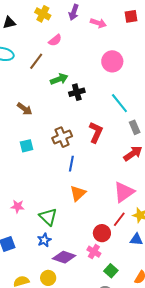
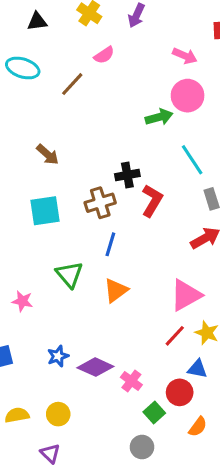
pink arrow: (98, 23) -> (185, 56), moved
green arrow: (59, 79) -> (159, 117), moved
black cross: (77, 92) -> (127, 175), moved
cyan square: (26, 146) -> (45, 211), size x1.5
green triangle: (48, 217) -> (69, 274), moved
red circle: (102, 233) -> (180, 392), moved
purple diamond: (64, 257) -> (95, 367), moved

